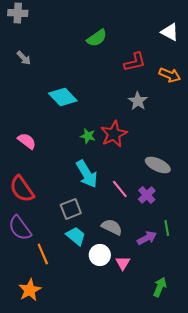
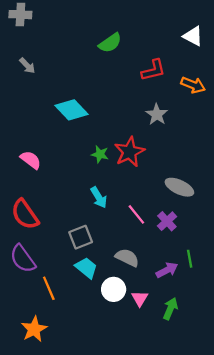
cyan arrow: (87, 174) -> (99, 197), size x0.7
green arrow: (160, 287) -> (170, 309), moved

